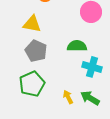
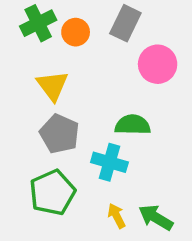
yellow triangle: (32, 24) -> (52, 86), turned 42
cyan cross: (92, 67) -> (109, 162), moved

